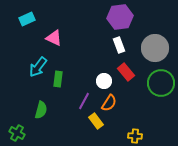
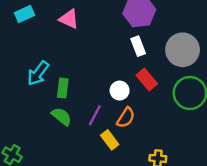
pink triangle: (54, 38) -> (69, 19), moved
green semicircle: (41, 110) -> (62, 116), moved, turned -66

